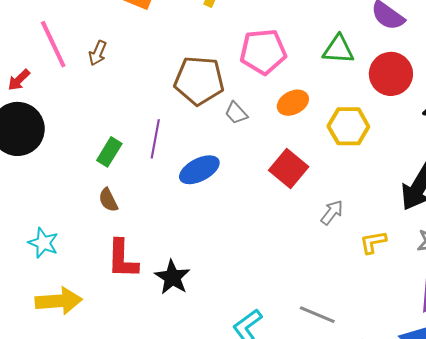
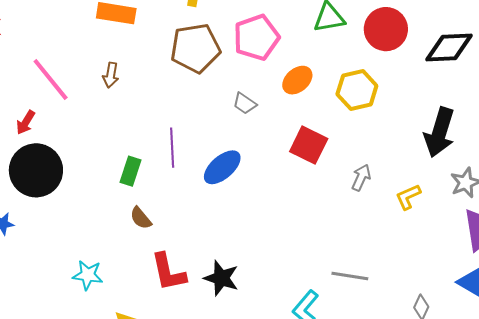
brown arrow: (98, 53) -> (111, 75), moved
brown pentagon: (199, 81) -> (195, 48), moved
gray line: (317, 315) -> (350, 276), moved

